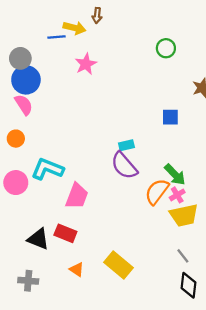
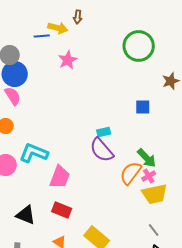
green circle: (166, 48) -> (139, 46), size x1.8
red rectangle: (65, 233) -> (62, 210), moved

